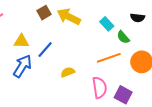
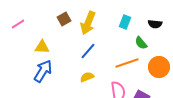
yellow arrow: (69, 17) -> (88, 23), turned -95
cyan rectangle: (107, 24) -> (125, 22), moved, turned 64
blue line: (45, 50) -> (88, 51), moved

